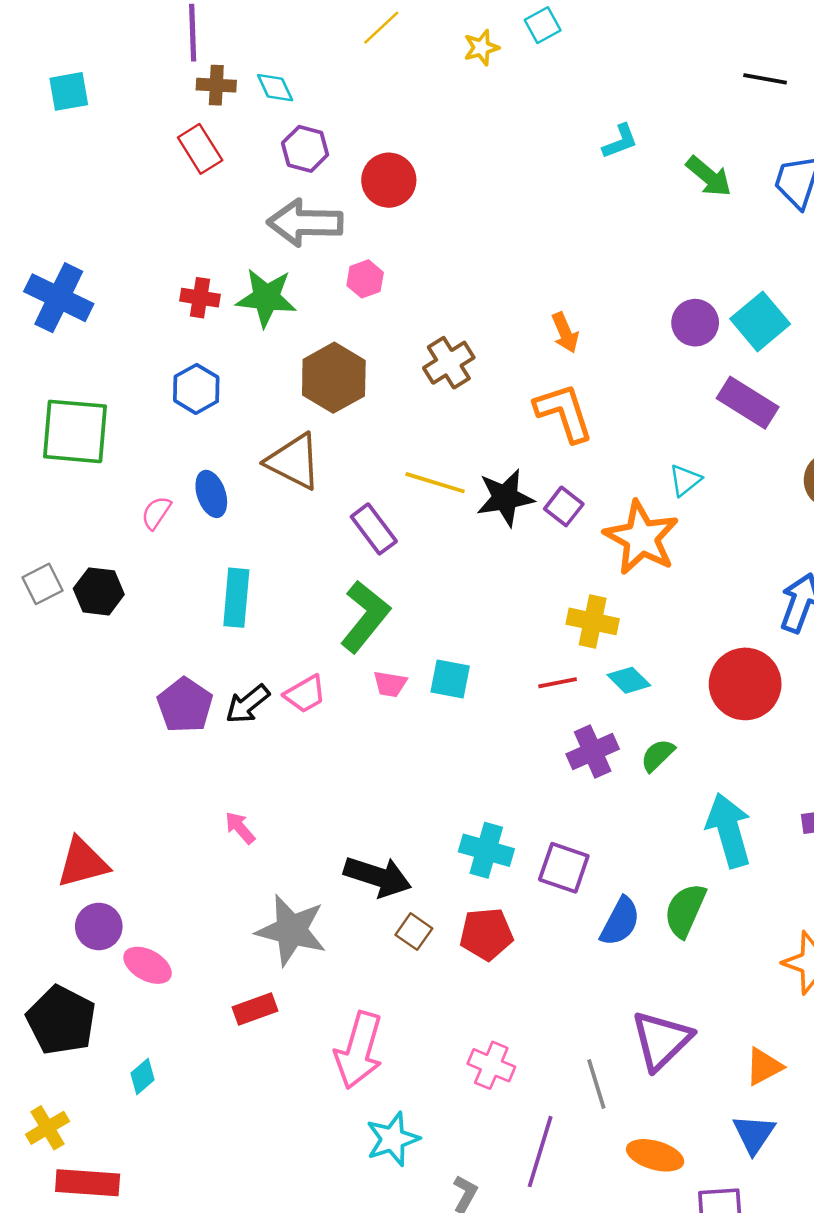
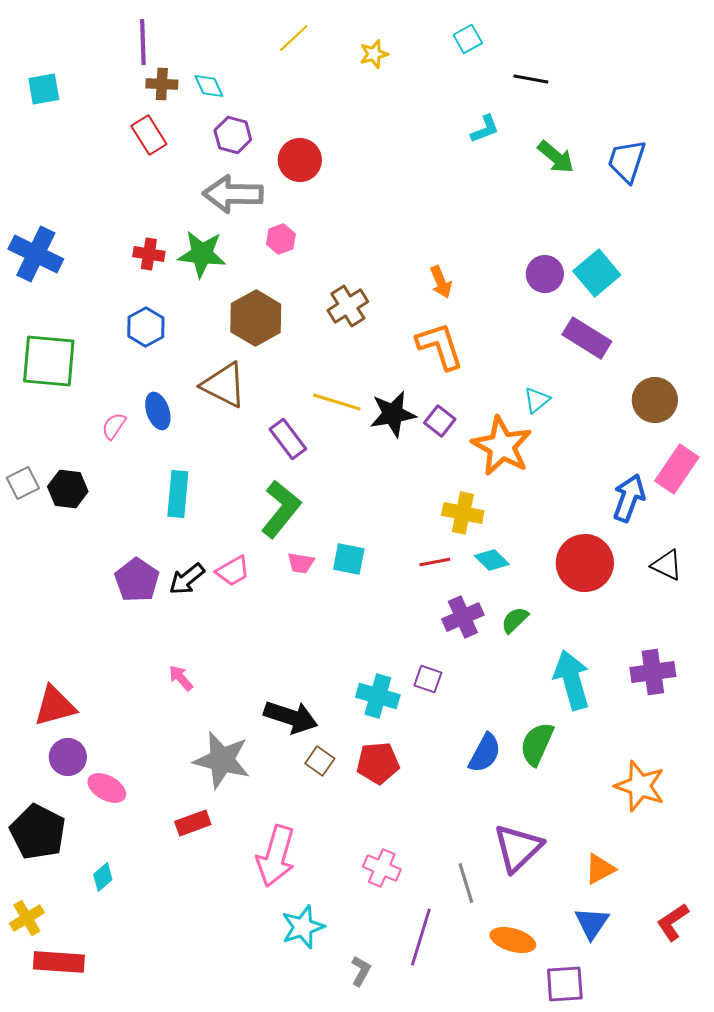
cyan square: (543, 25) -> (468, 39), moved
black line: (765, 79) -> (531, 79), moved
purple square: (564, 868) -> (428, 679), moved, size x0.7

